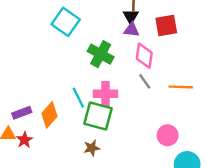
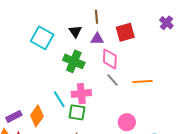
black triangle: (131, 16) -> (75, 31), moved
green square: (98, 116) -> (77, 112), size x0.7
pink circle: (168, 135) -> (127, 122), moved

